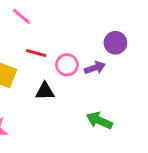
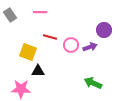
pink line: (21, 16) -> (40, 12), turned -40
black triangle: (45, 91) -> (38, 71), moved

